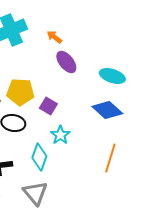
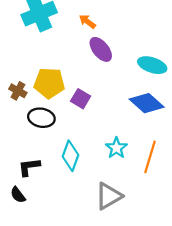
cyan star: (60, 135) -> (116, 148), moved
gray triangle: (35, 193) -> (109, 196), moved, turned 40

